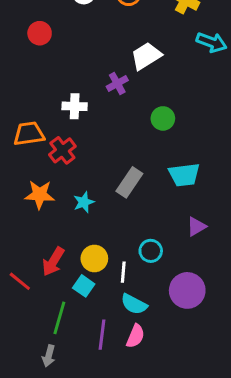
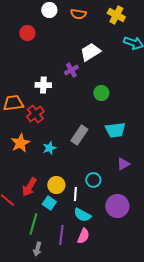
red circle: (40, 33) -> (27, 33), moved
orange star: (40, 195) -> (20, 143), turned -30
gray arrow: (49, 356) -> (37, 249), moved

